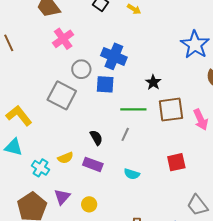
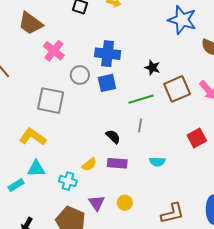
gray square: (62, 95) -> (51, 101), moved

